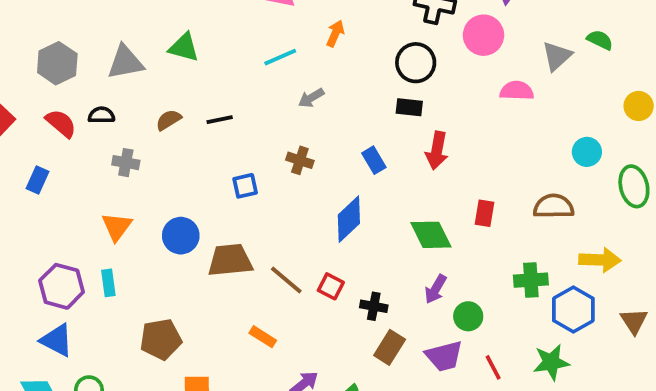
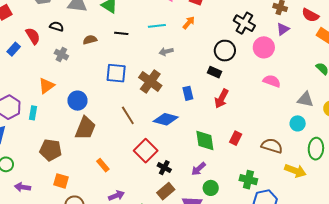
gray triangle: (557, 56) -> (305, 99), moved, turned 36
black line: (220, 120) -> (121, 33), moved
red semicircle: (61, 123) -> (33, 36), moved
brown cross: (300, 160) -> (150, 81), size x1.6
blue square: (245, 186) -> (116, 73), moved, size x1.5
blue diamond: (349, 219) -> (166, 119), turned 40
brown trapezoid: (230, 260) -> (85, 128), moved, turned 100
yellow arrow: (600, 260) -> (295, 171), moved
brown line: (286, 280) -> (128, 115), moved
red square: (331, 286) -> (146, 151), size x1.6

